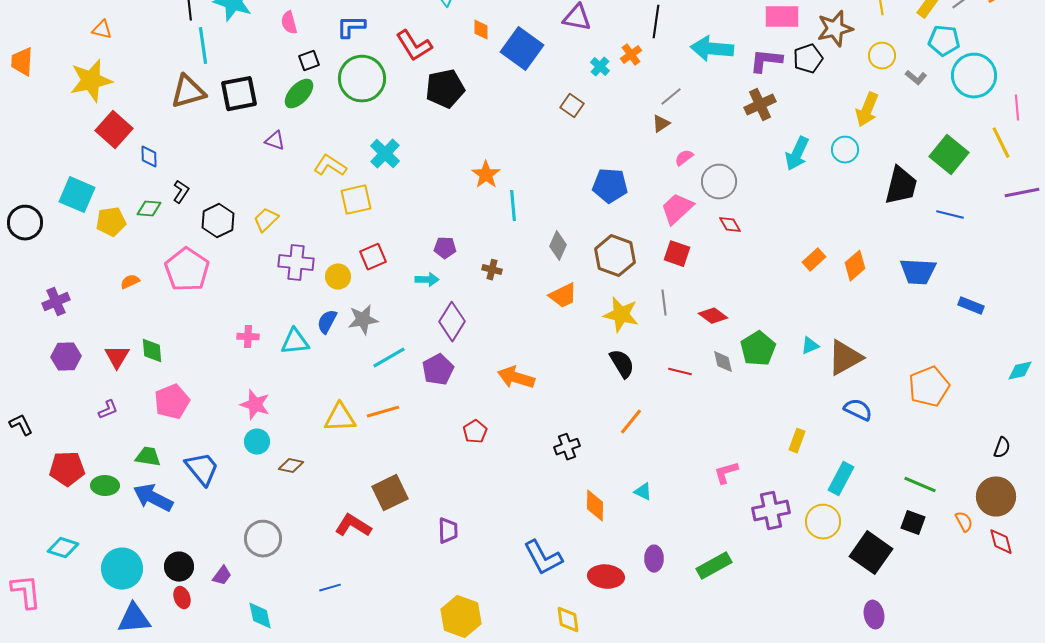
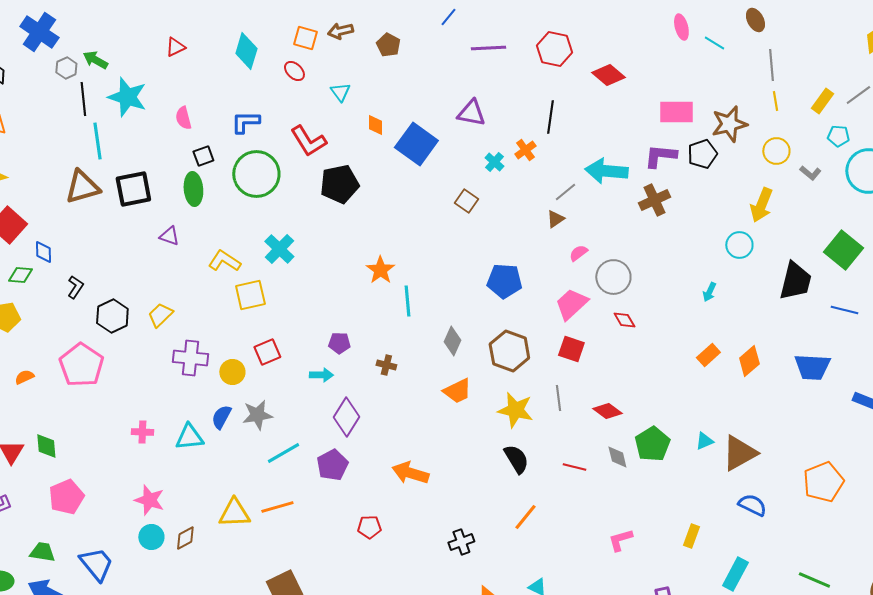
cyan pentagon: (944, 41) -> (838, 136), size x0.7
cyan arrow: (712, 49) -> (606, 171), moved
green ellipse: (299, 94) -> (193, 189), turned -48
cyan arrow: (797, 154) -> (709, 292), moved, size x0.6
green diamond: (149, 209) -> (20, 275), moved
red pentagon: (475, 432) -> (369, 527), turned 30
brown diamond: (291, 466) -> (185, 538), moved, turned -40
pink L-shape: (726, 473) -> (620, 540), moved

